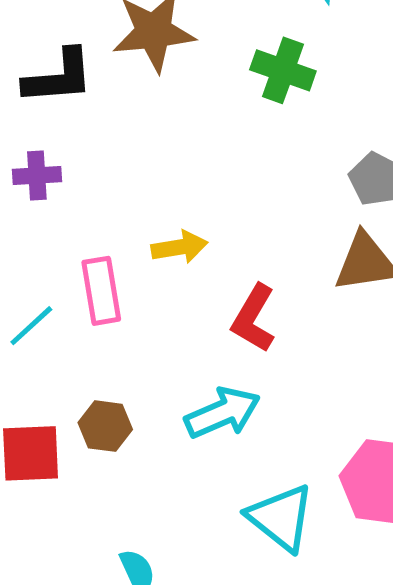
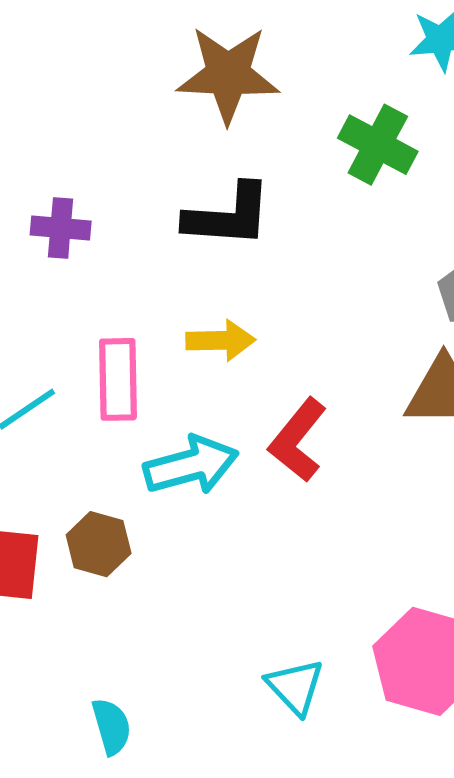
black L-shape: (59, 77) -> (228, 216), moved
cyan arrow: (223, 413) -> (191, 465), moved
cyan triangle: (281, 518) -> (295, 687), size x0.7

